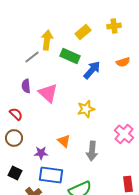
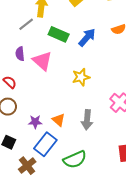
green rectangle: (70, 56) -> (59, 34), moved
orange triangle: (64, 141) -> (59, 120), moved
blue rectangle: (51, 175) -> (45, 144), turned -60

